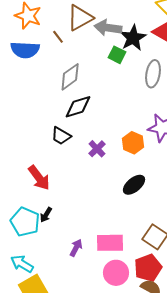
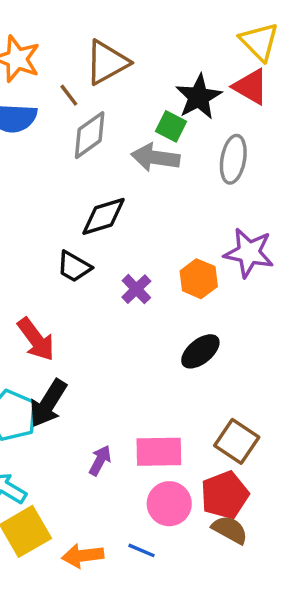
gray arrow: (108, 28) -> (155, 158), moved
gray diamond: (70, 77) -> (90, 135), moved
black arrow: (46, 215) -> (48, 403), size x1.8

